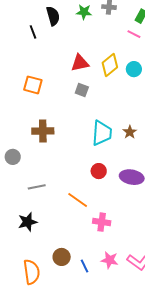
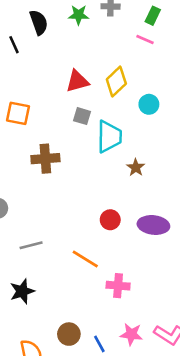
cyan circle: (134, 69) -> (149, 104), moved
brown cross: (43, 131) -> (45, 159), moved
brown star: (130, 132) -> (136, 168), moved
cyan trapezoid: (102, 133) -> (109, 137), moved

